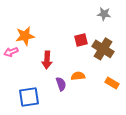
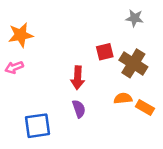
orange star: (25, 36) -> (21, 35), moved
red arrow: (47, 60) -> (78, 78), moved
orange semicircle: (78, 76) -> (123, 98), moved

